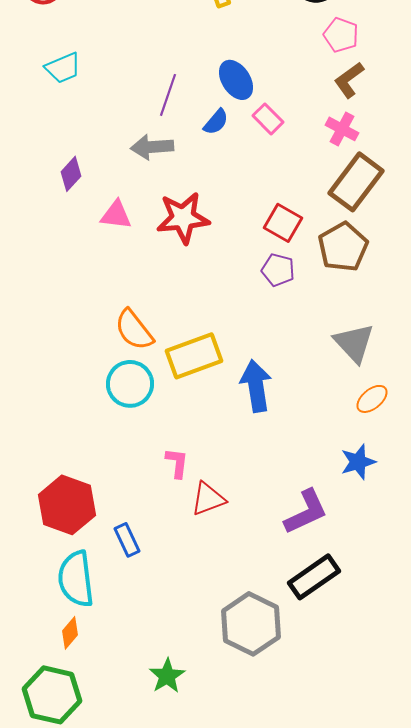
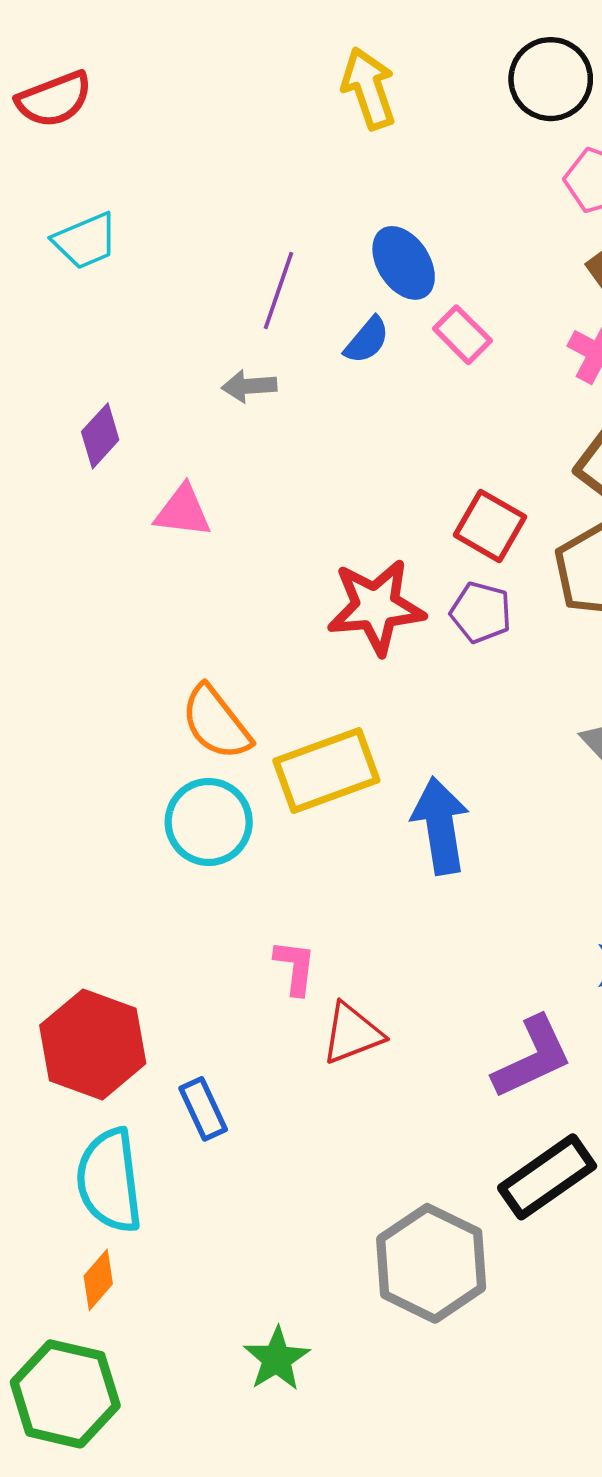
gray arrow: (152, 147) -> (249, 386), size x0.7
red star: (183, 218) -> (376, 607), moved

